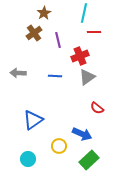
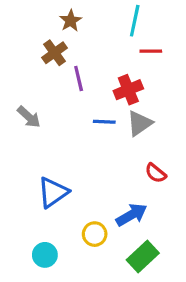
purple line: (58, 40) -> (79, 78), moved
gray arrow: (18, 73) -> (29, 117), turned -140
blue line: (55, 76) -> (104, 122), moved
blue arrow: (82, 134) -> (132, 215), turned -54

